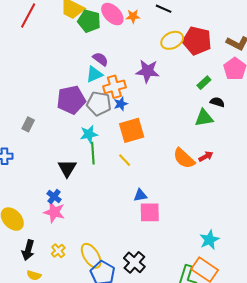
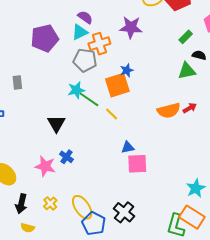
purple pentagon: (71, 100) -> (45, 38), moved
blue star: (121, 104) -> (127, 70), moved
gray rectangle: (28, 124) -> (17, 82), turned -32
green line: (93, 153) -> (89, 99), moved, turned -50
orange semicircle: (184, 158) -> (169, 110), turned -55
blue cross: (54, 197) -> (66, 157), moved

